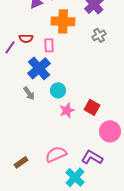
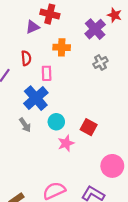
orange cross: (63, 21) -> (62, 47), size x0.7
red semicircle: (26, 38) -> (26, 58), moved, turned -96
red square: (92, 107) -> (89, 127), moved

